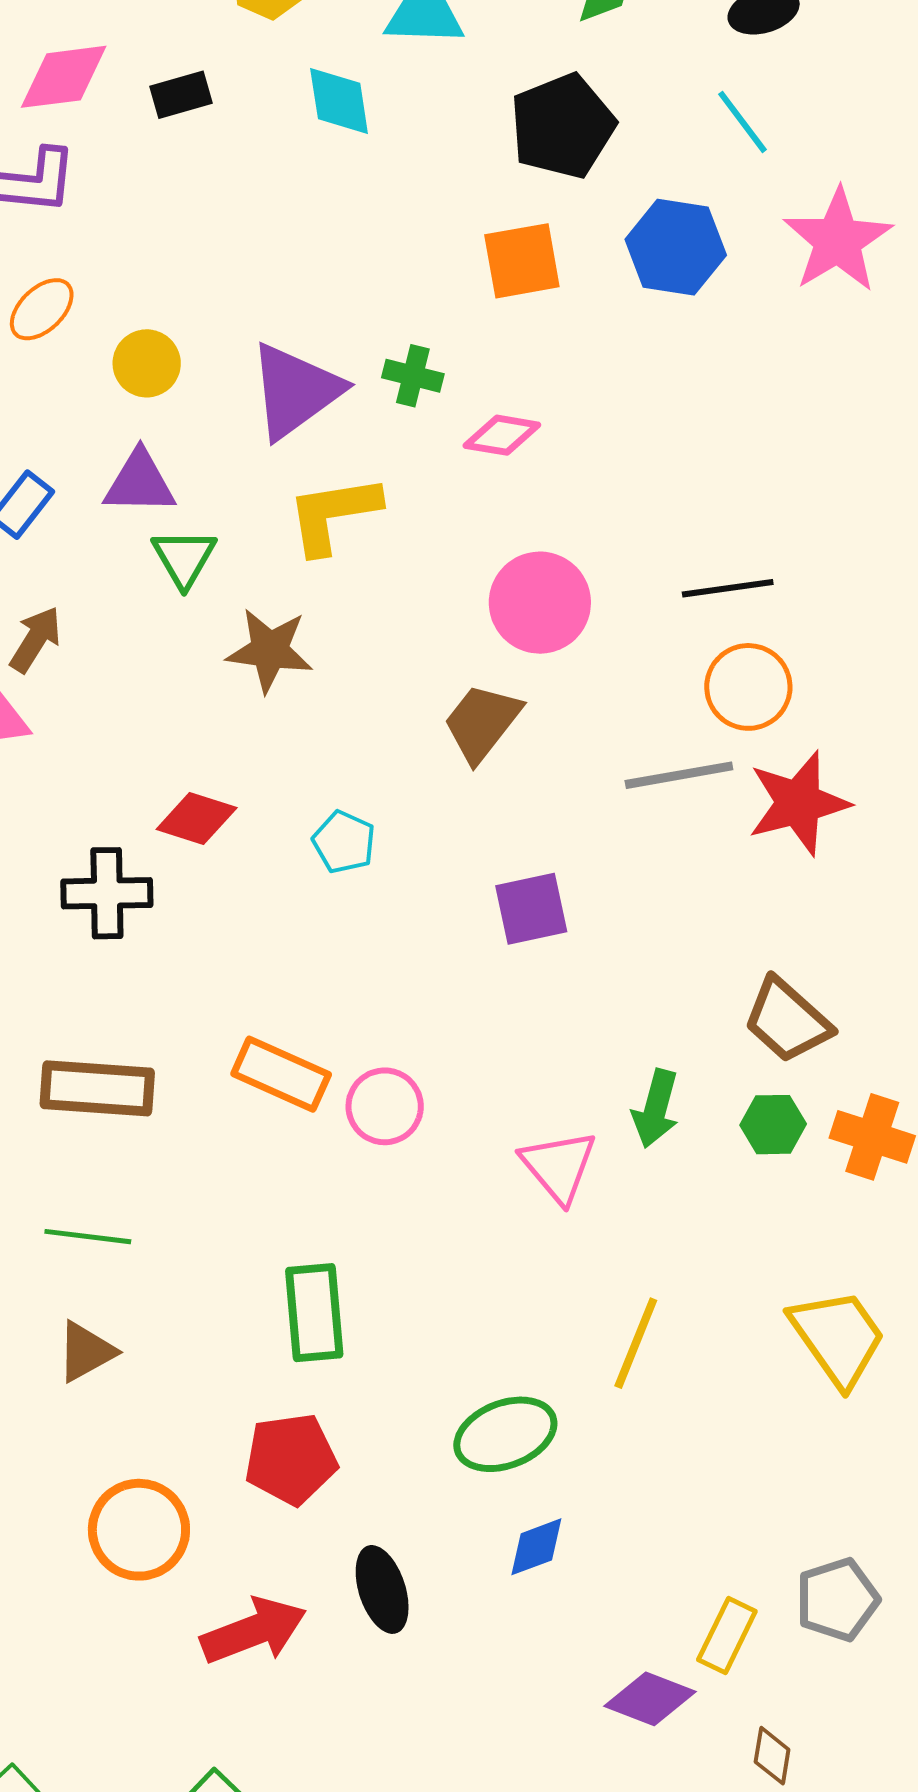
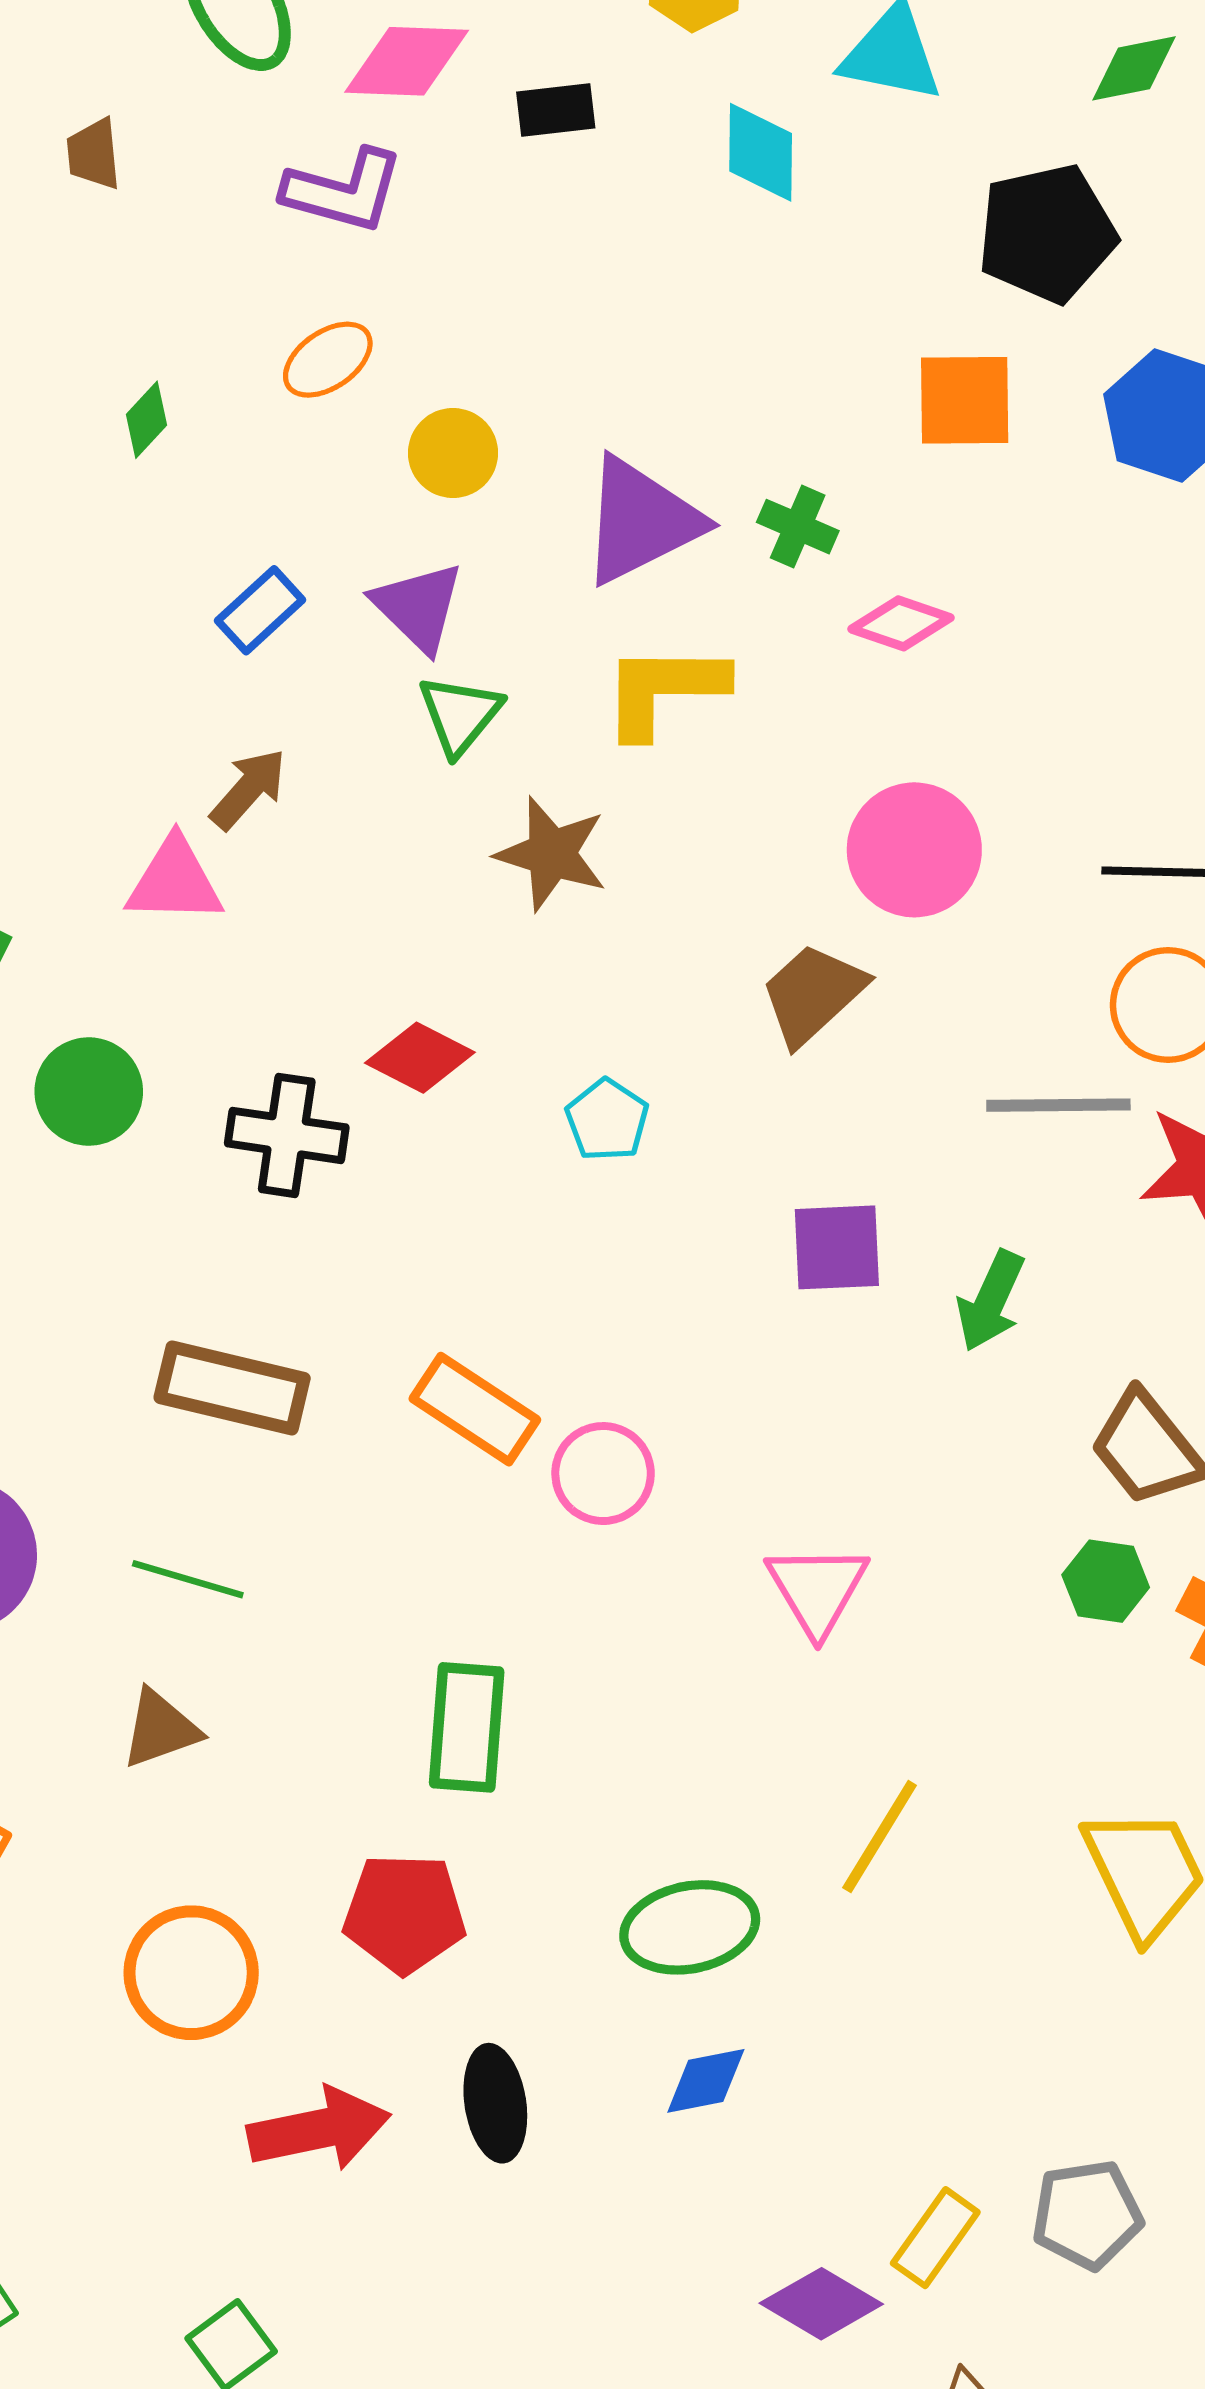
purple triangle: (140, 483) -> (418, 607), turned 34
green arrow: (656, 1109) -> (991, 1301), moved

